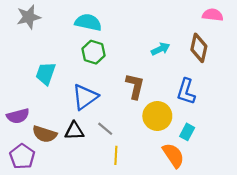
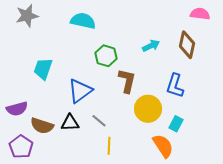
green hexagon: (93, 52) -> (106, 56), moved

